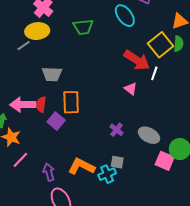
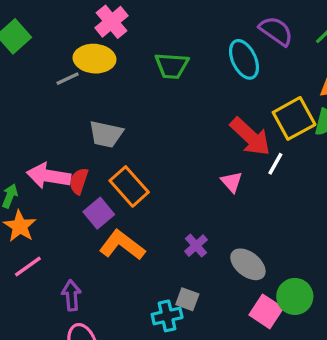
orange rectangle: (71, 102) -> (129, 186), turned -50
orange L-shape: (81, 166) -> (122, 245), moved

